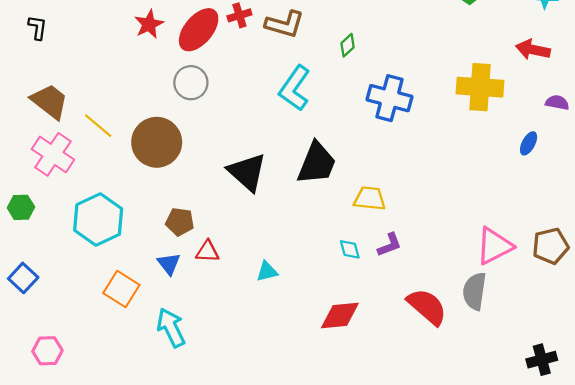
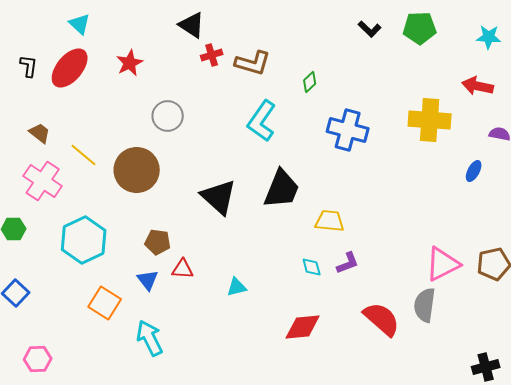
red ellipse: (199, 30) -> (70, 68), moved
brown trapezoid: (50, 101) -> (40, 133), size x0.6

